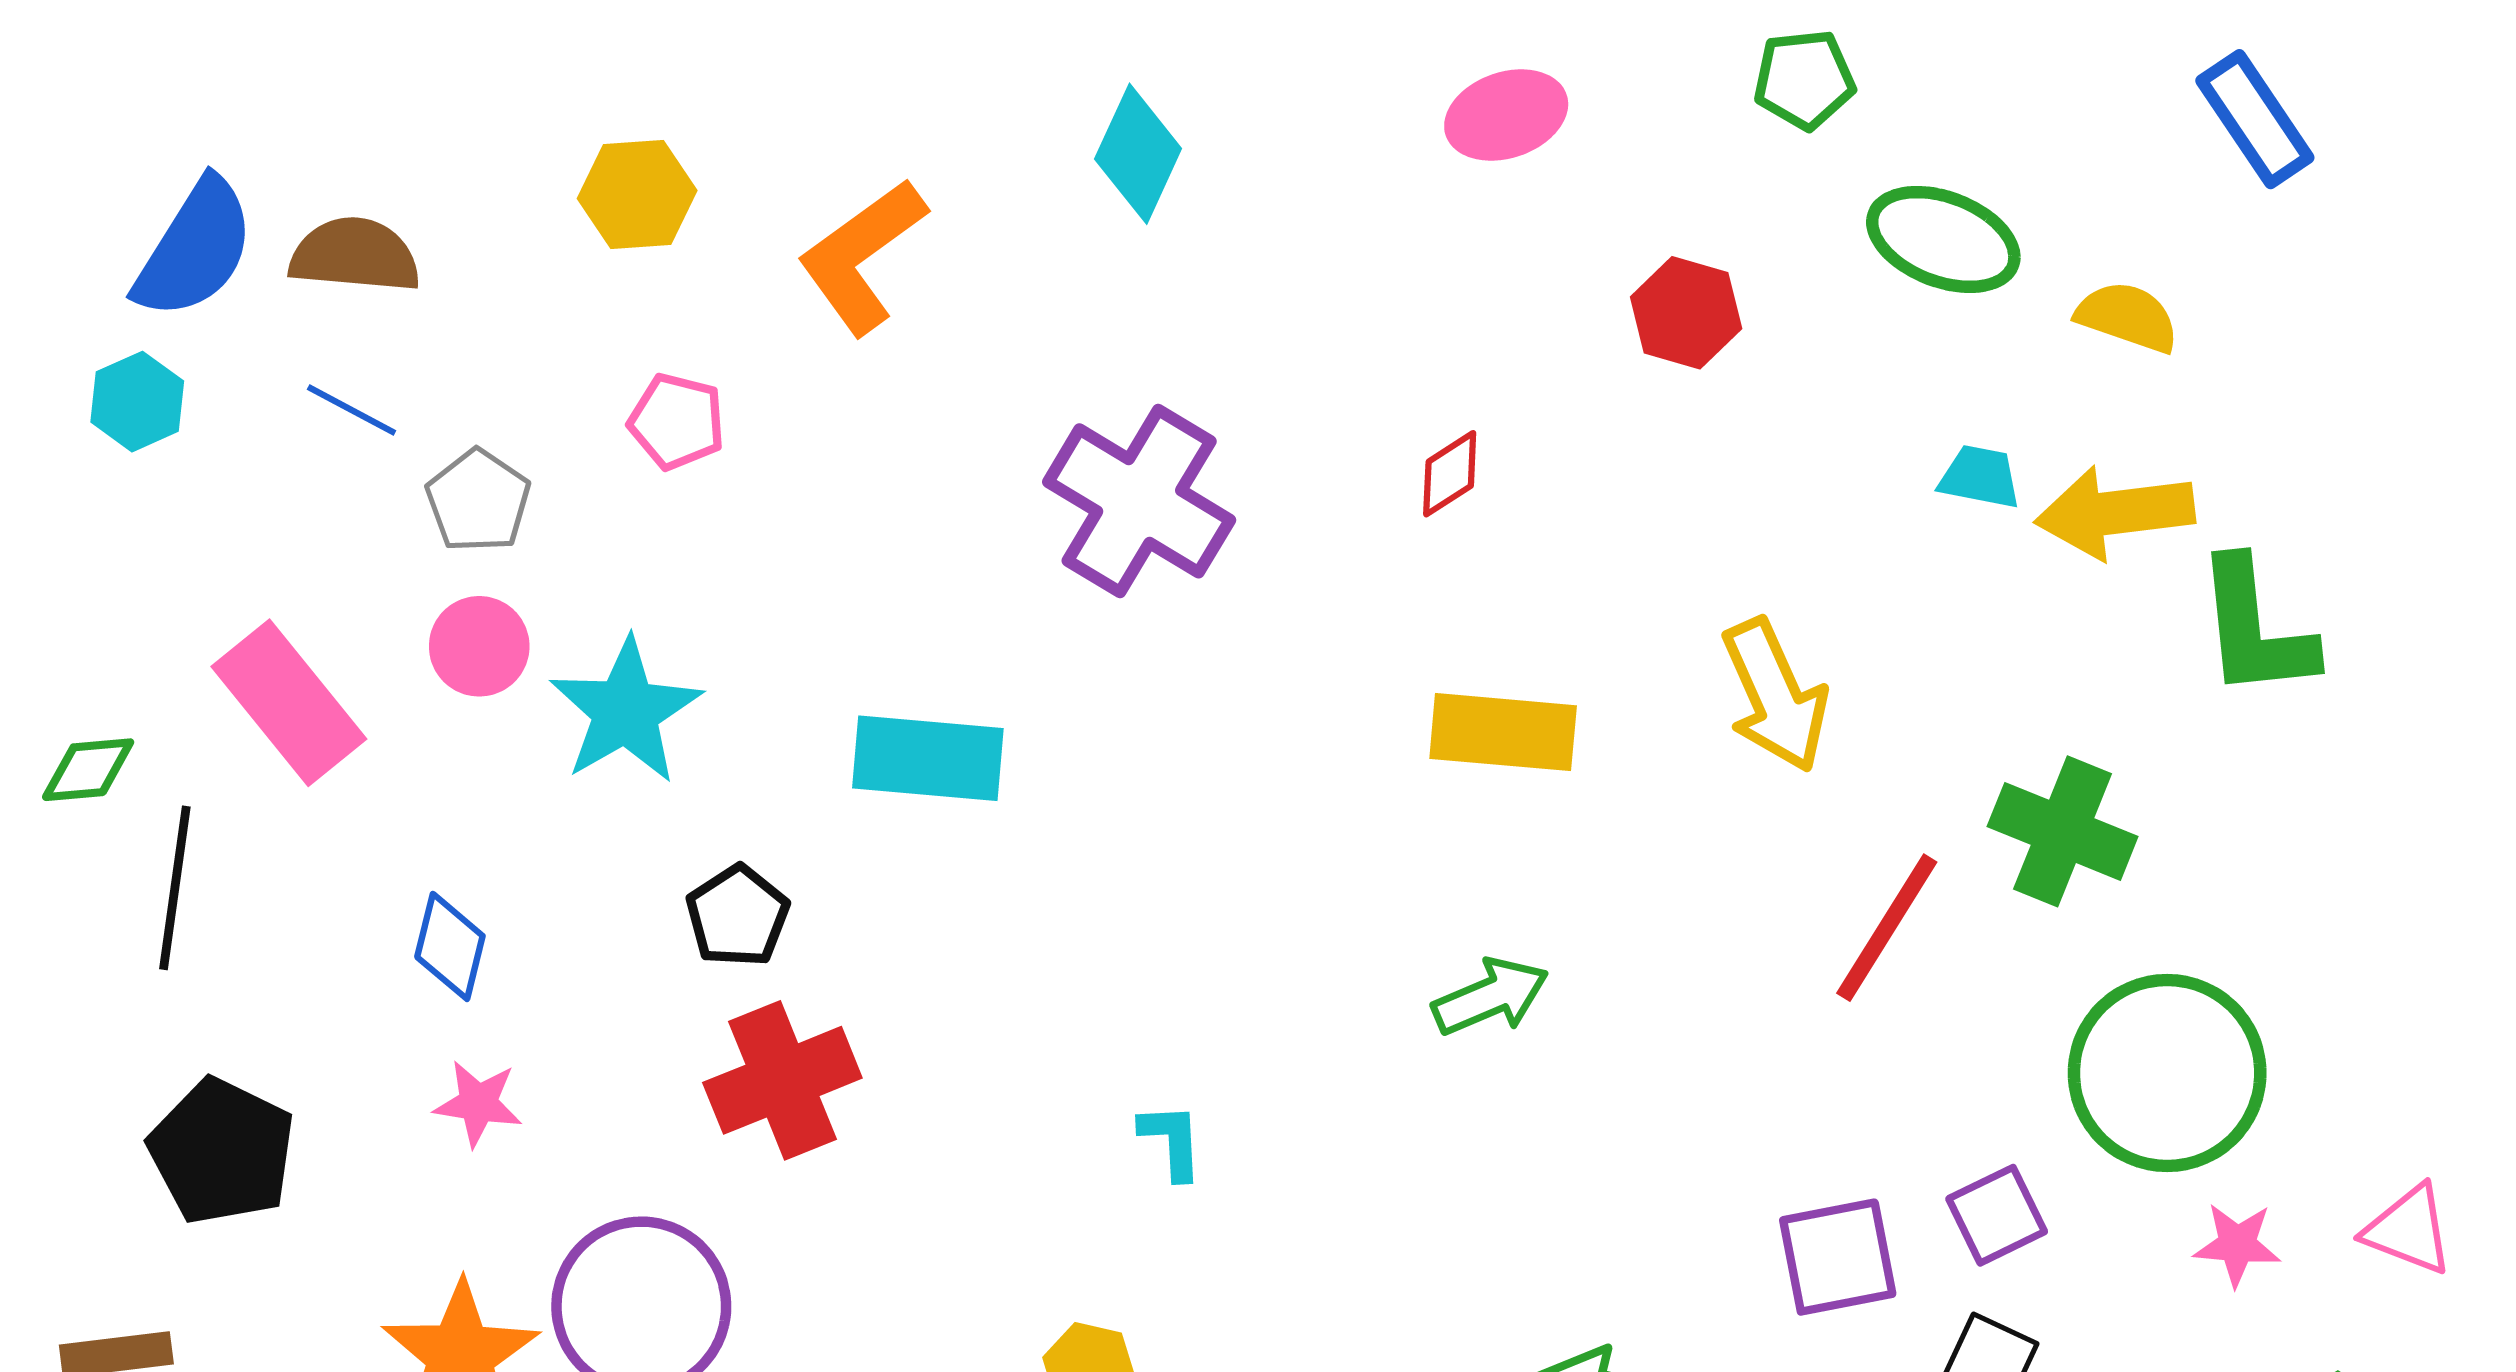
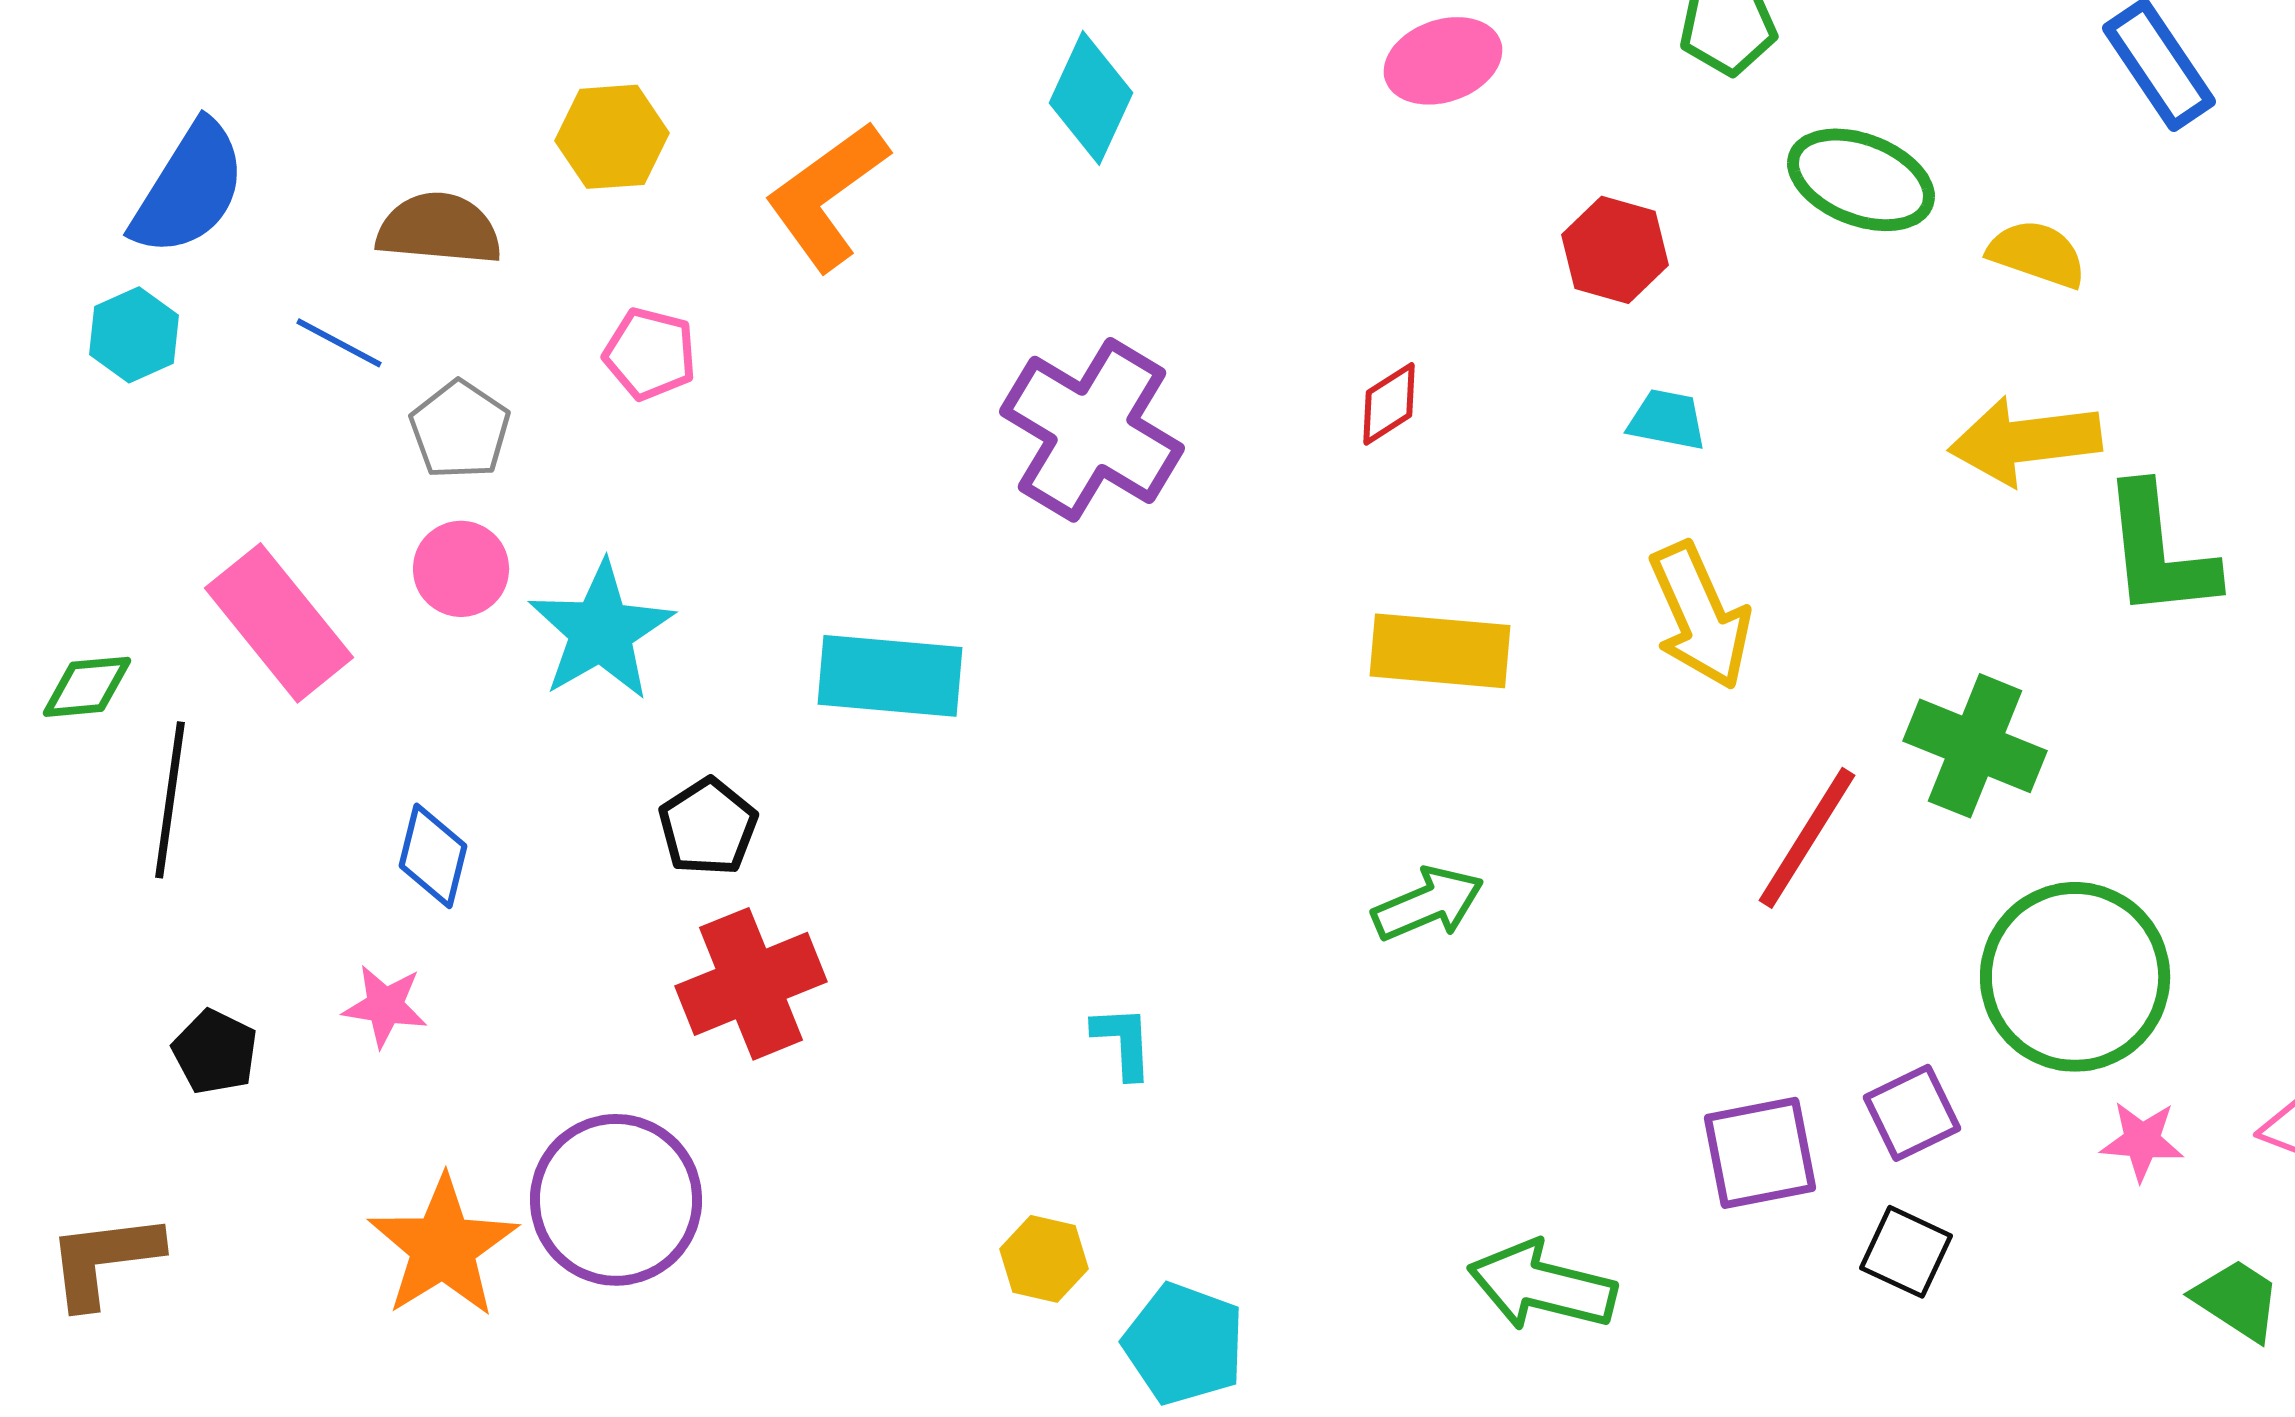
brown semicircle: (355, 255) -> (439, 229), moved
cyan trapezoid: (1980, 477) -> (1667, 420), moved
pink star: (478, 1103) -> (385, 1006), moved
black pentagon: (222, 1151) -> (215, 1052), size x0.6

